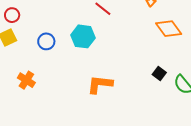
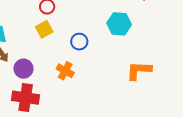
blue circle: (46, 41) -> (79, 42), moved

